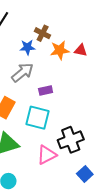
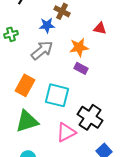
orange star: (60, 50) -> (79, 47), moved
purple rectangle: (46, 91) -> (81, 68), moved, turned 40
black cross: (71, 140) -> (90, 117), turned -35

